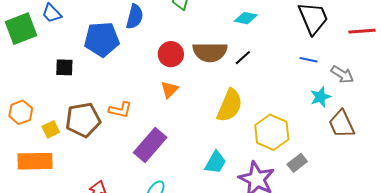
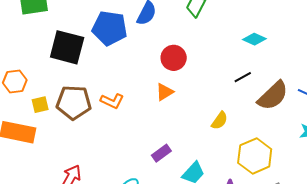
brown semicircle: (210, 52) -> (273, 96), moved, turned -56
black square: (64, 67) -> (67, 47), size x1.8
yellow semicircle: (230, 105) -> (220, 121), size x0.6
purple rectangle: (150, 145) -> (161, 153), moved, size x0.6

